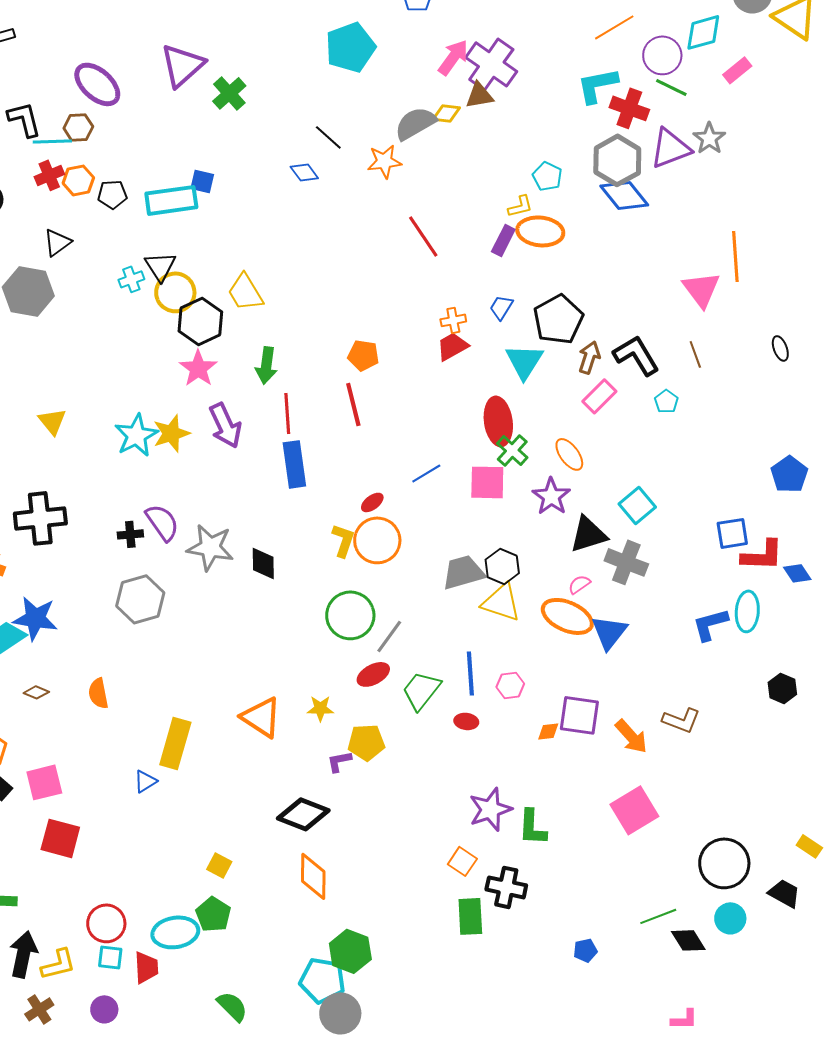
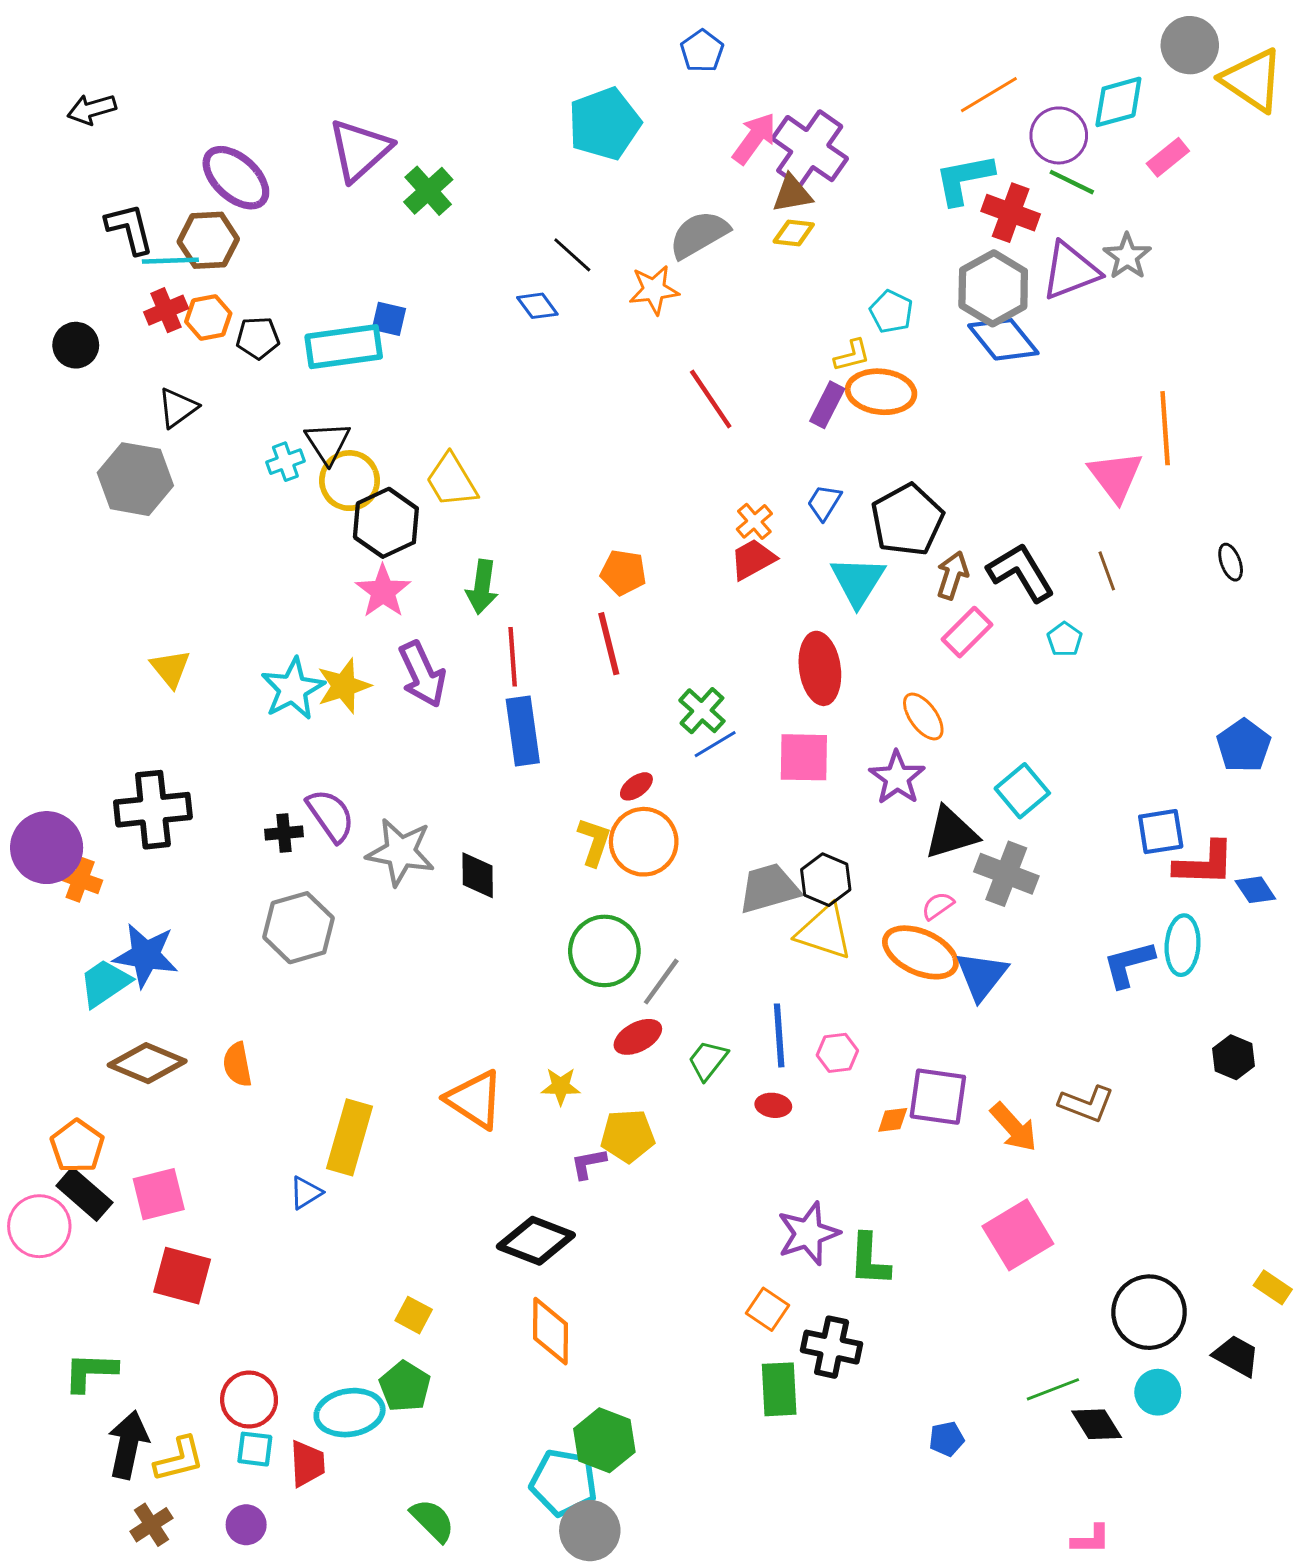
yellow diamond: (446, 113) -> (794, 233), moved
brown hexagon: (78, 127) -> (208, 240), size x1.4
orange cross: (453, 320) -> (754, 521), turned -30
green cross: (512, 450) -> (702, 711), moved
green trapezoid: (421, 690) -> (708, 1060), size x0.7
brown diamond: (36, 692) -> (147, 1063), size x2.0

